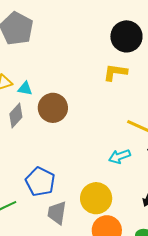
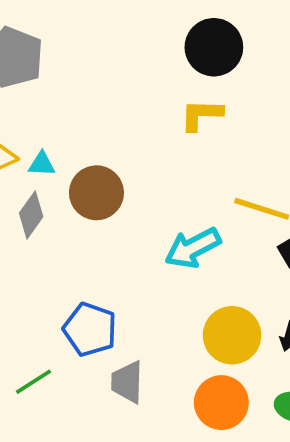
cyan arrow: (119, 156) -> (193, 248), moved, size x1.4
yellow circle: (96, 198) -> (232, 335), moved

